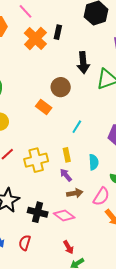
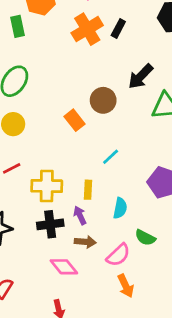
black arrow: (83, 63) -> (141, 76), turned 35
black cross: (38, 212) -> (50, 224), moved, turned -36

